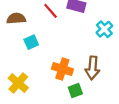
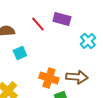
brown arrow: (93, 68) -> (77, 77), turned -90

